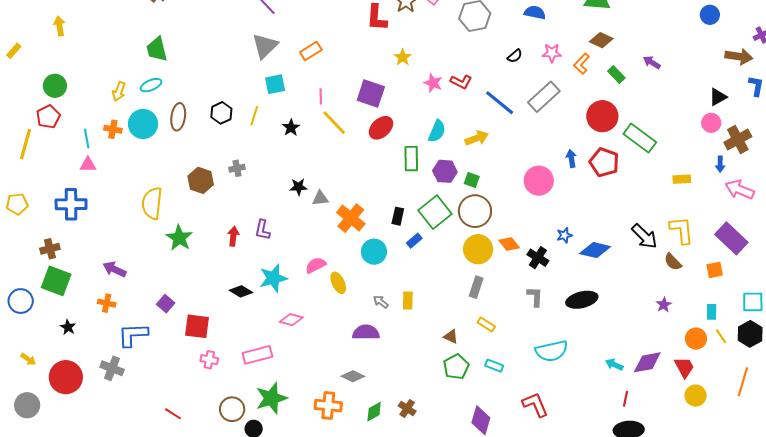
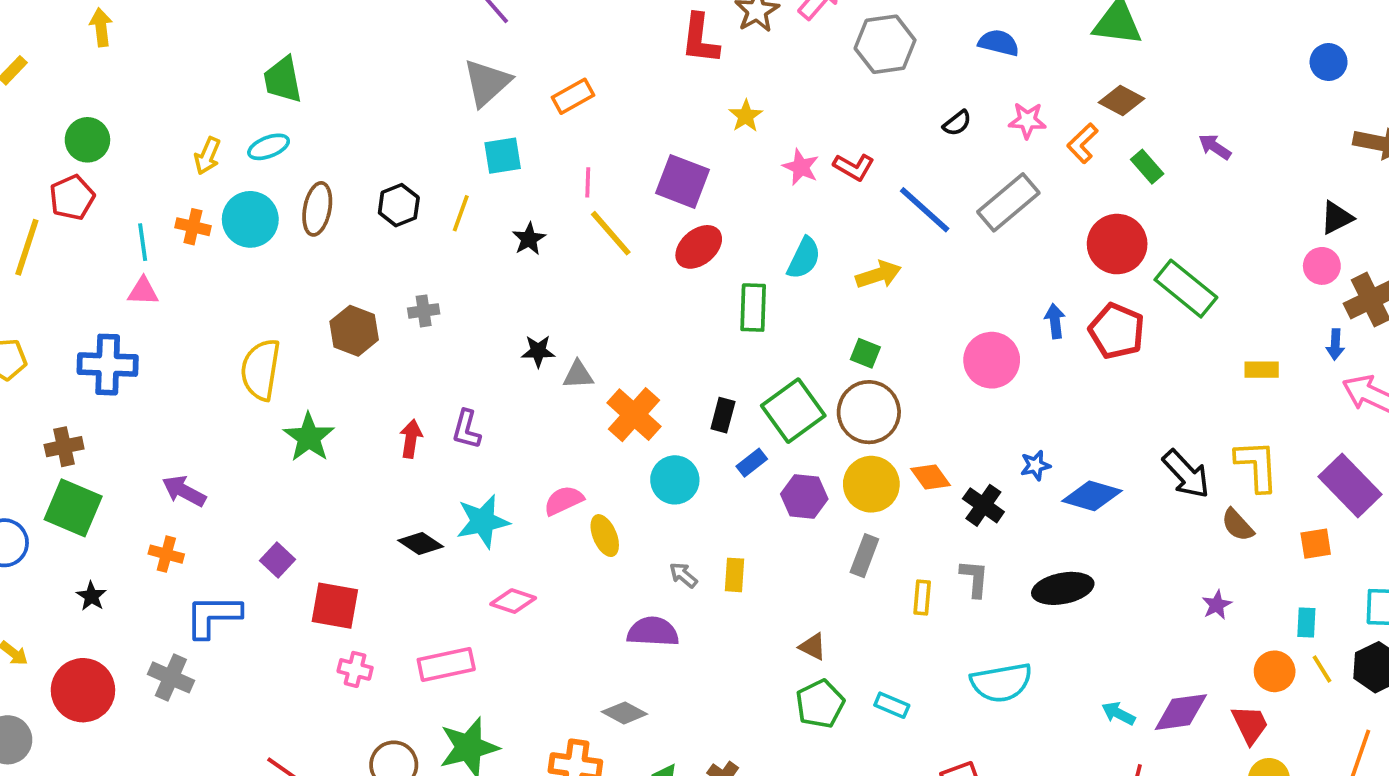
purple hexagon: (445, 171) -> (804, 497), moved
yellow rectangle: (486, 324) -> (922, 597), moved, turned 60

